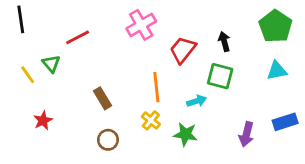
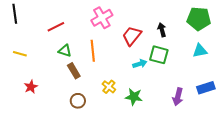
green pentagon: (275, 26) -> (199, 19), turned -30
green triangle: (51, 64) -> (65, 51), moved, turned -32
yellow line: (28, 75) -> (20, 54), turned -40
orange line: (156, 87) -> (93, 51), moved
cyan arrow: (197, 101) -> (140, 64), moved

